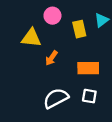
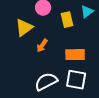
yellow triangle: (31, 38) -> (24, 28), turned -42
white square: (89, 96) -> (76, 80), size x1.5

